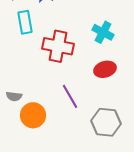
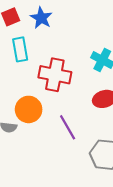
orange circle: (33, 115) -> (29, 109), moved

